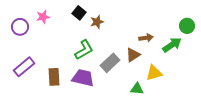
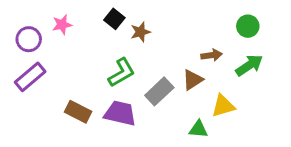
green circle: (187, 26) -> (248, 26), moved
purple rectangle: (24, 67) -> (30, 77), moved
brown rectangle: (54, 77) -> (78, 112), turned -60

